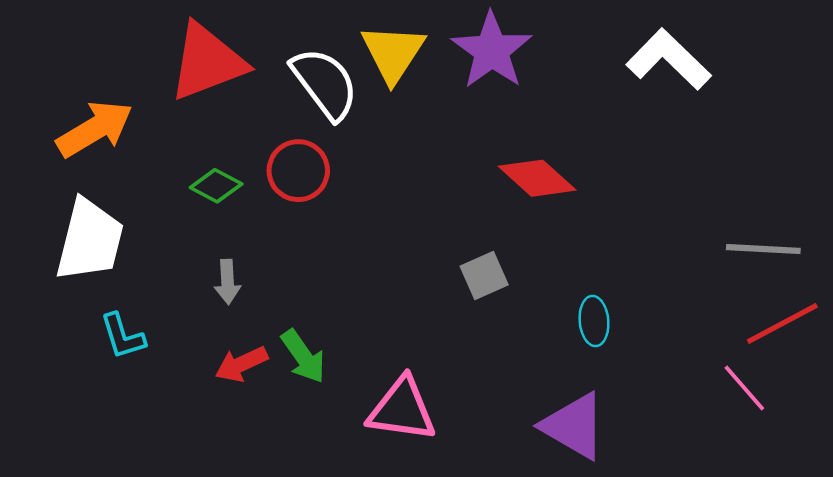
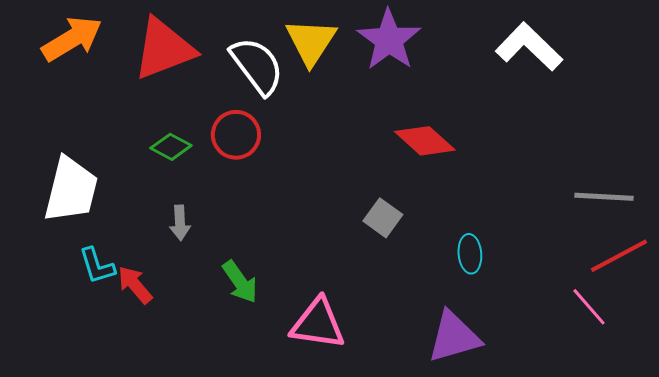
orange arrow: (95, 129) -> (72, 39), moved
gray square: (484, 276) -> (383, 218), turned -30
red arrow: (241, 364) -> (135, 285), moved, turned 75
purple triangle: (574, 426) -> (454, 337), turned -46

